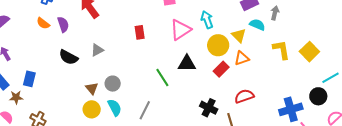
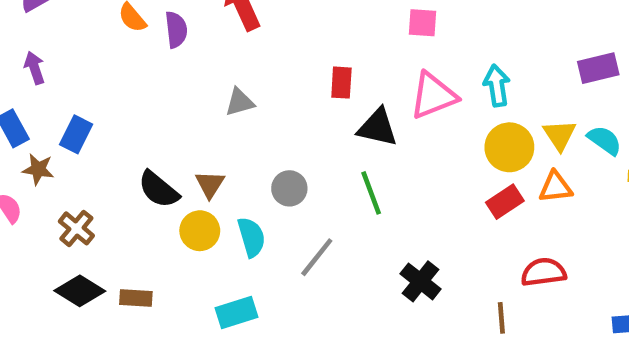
cyan semicircle: (257, 25) -> (605, 140), moved
black semicircle: (69, 57) -> (159, 189), moved
black triangle: (187, 64) -> (377, 128), moved
gray circle: (113, 84) -> (289, 188), moved
black cross: (209, 108) -> (420, 281), moved

